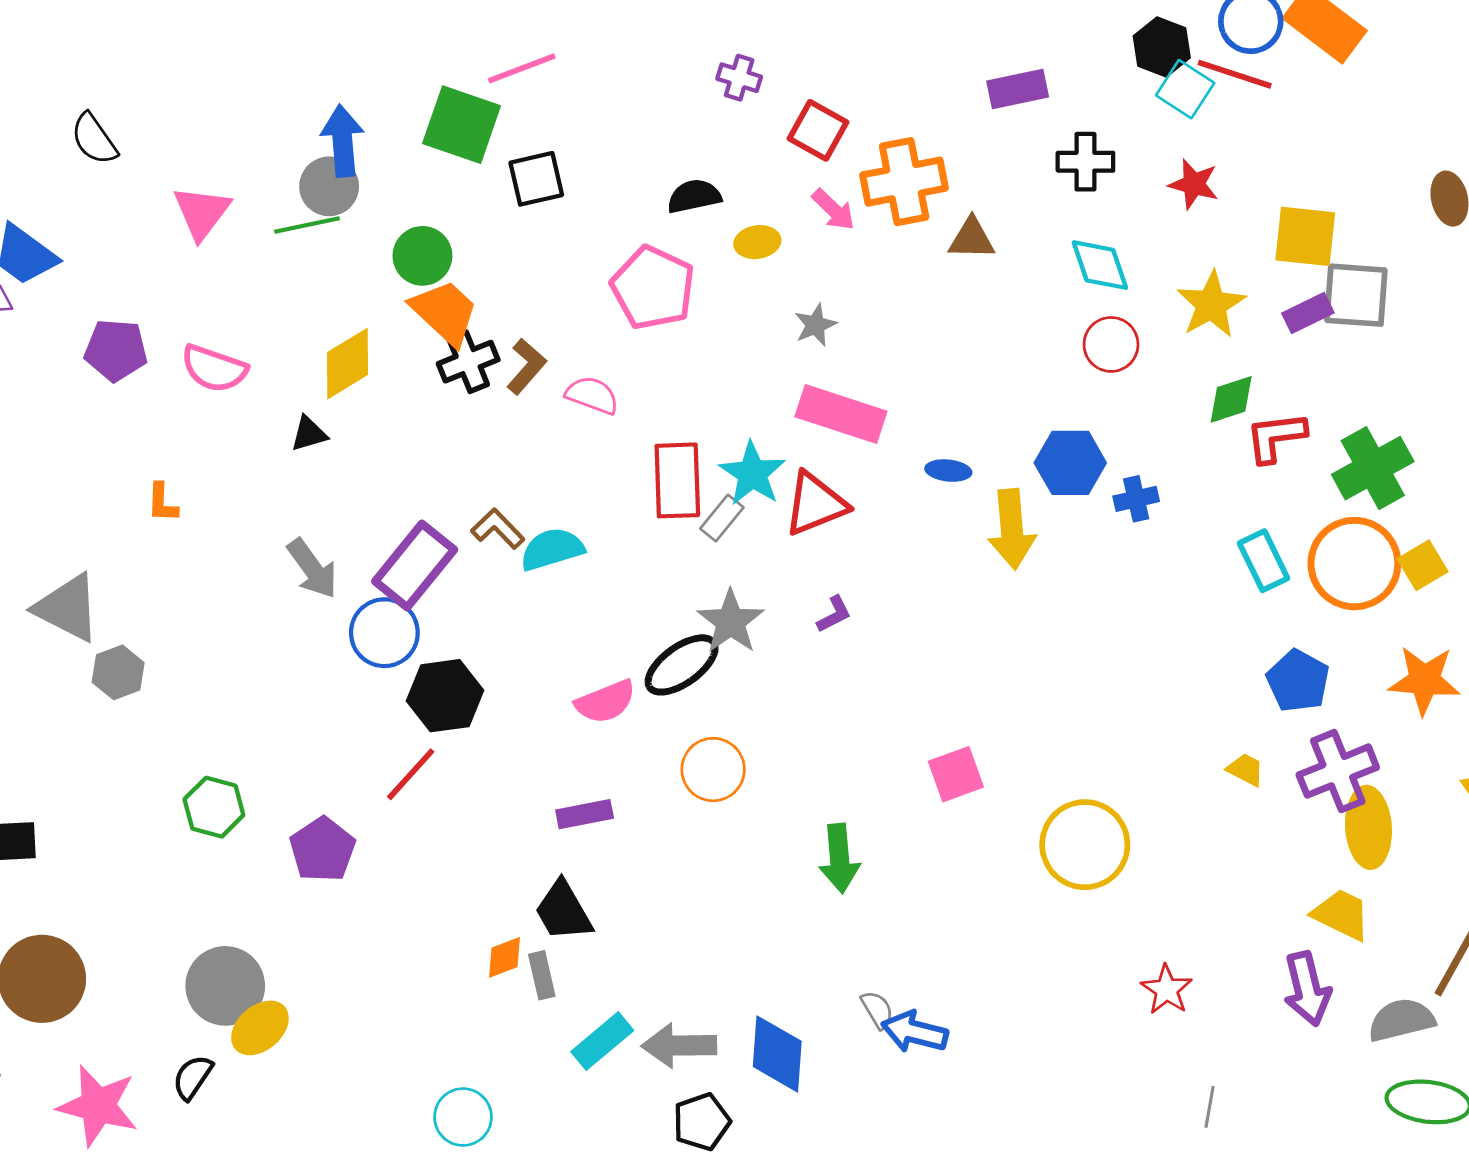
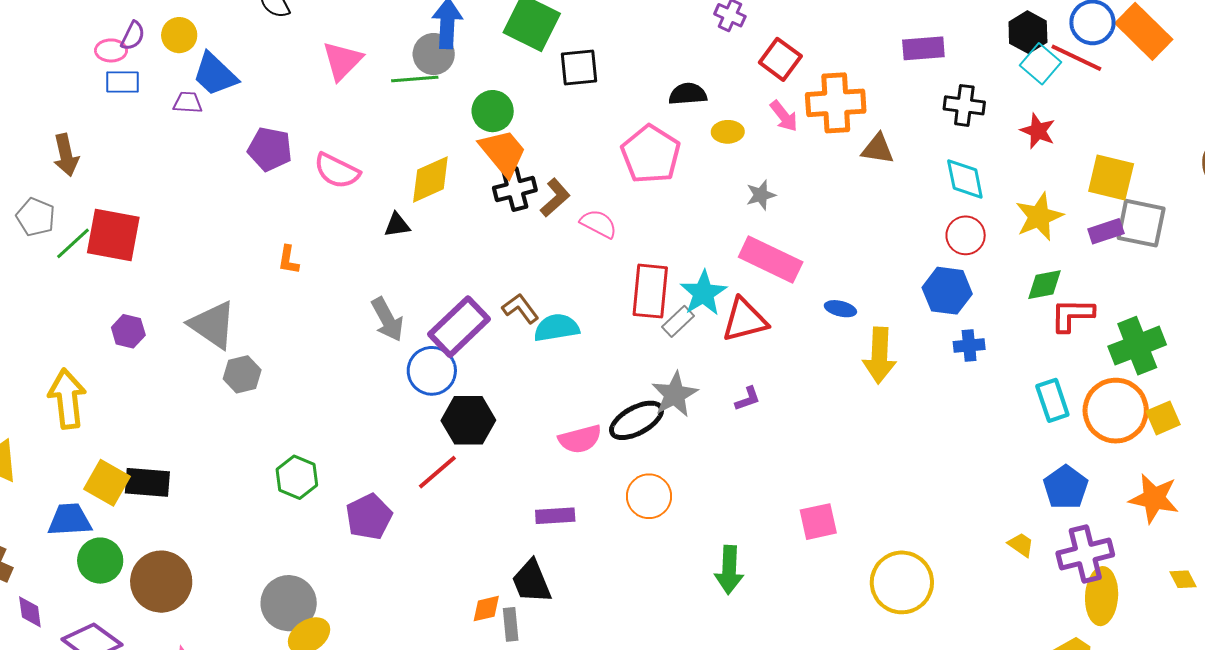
blue hexagon: (1070, 463) -> (947, 291), moved

